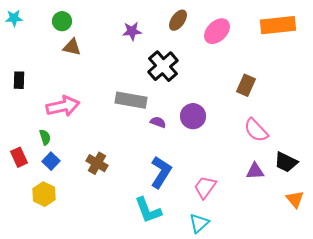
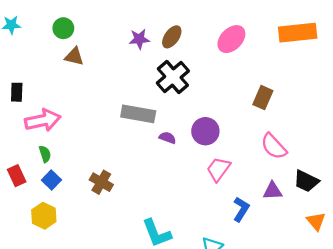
brown ellipse: (178, 20) -> (172, 37), moved
pink arrow: (63, 106) -> (43, 120), moved
blue L-shape: (161, 172) -> (241, 209), moved, size x0.7
pink trapezoid: (205, 187) -> (218, 169), moved

